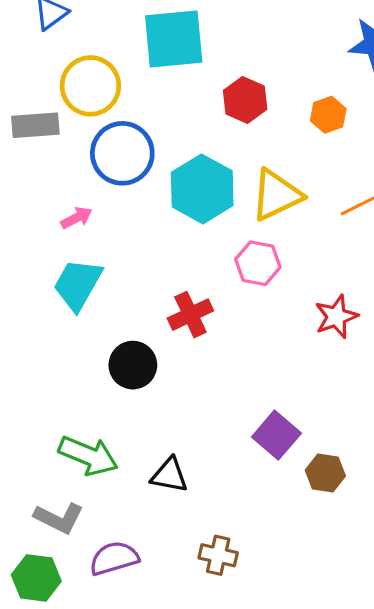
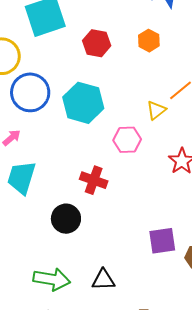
yellow triangle: (276, 195) -> (156, 110), moved, size x0.6
red cross: (190, 315) -> (94, 180), turned -32
purple square: (276, 435) -> (162, 241), turned -36

